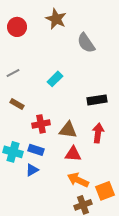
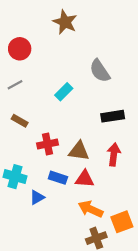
red circle: (17, 27) -> (20, 49), moved
gray semicircle: (86, 43) -> (100, 71), moved
blue rectangle: (36, 150) -> (58, 178), moved

